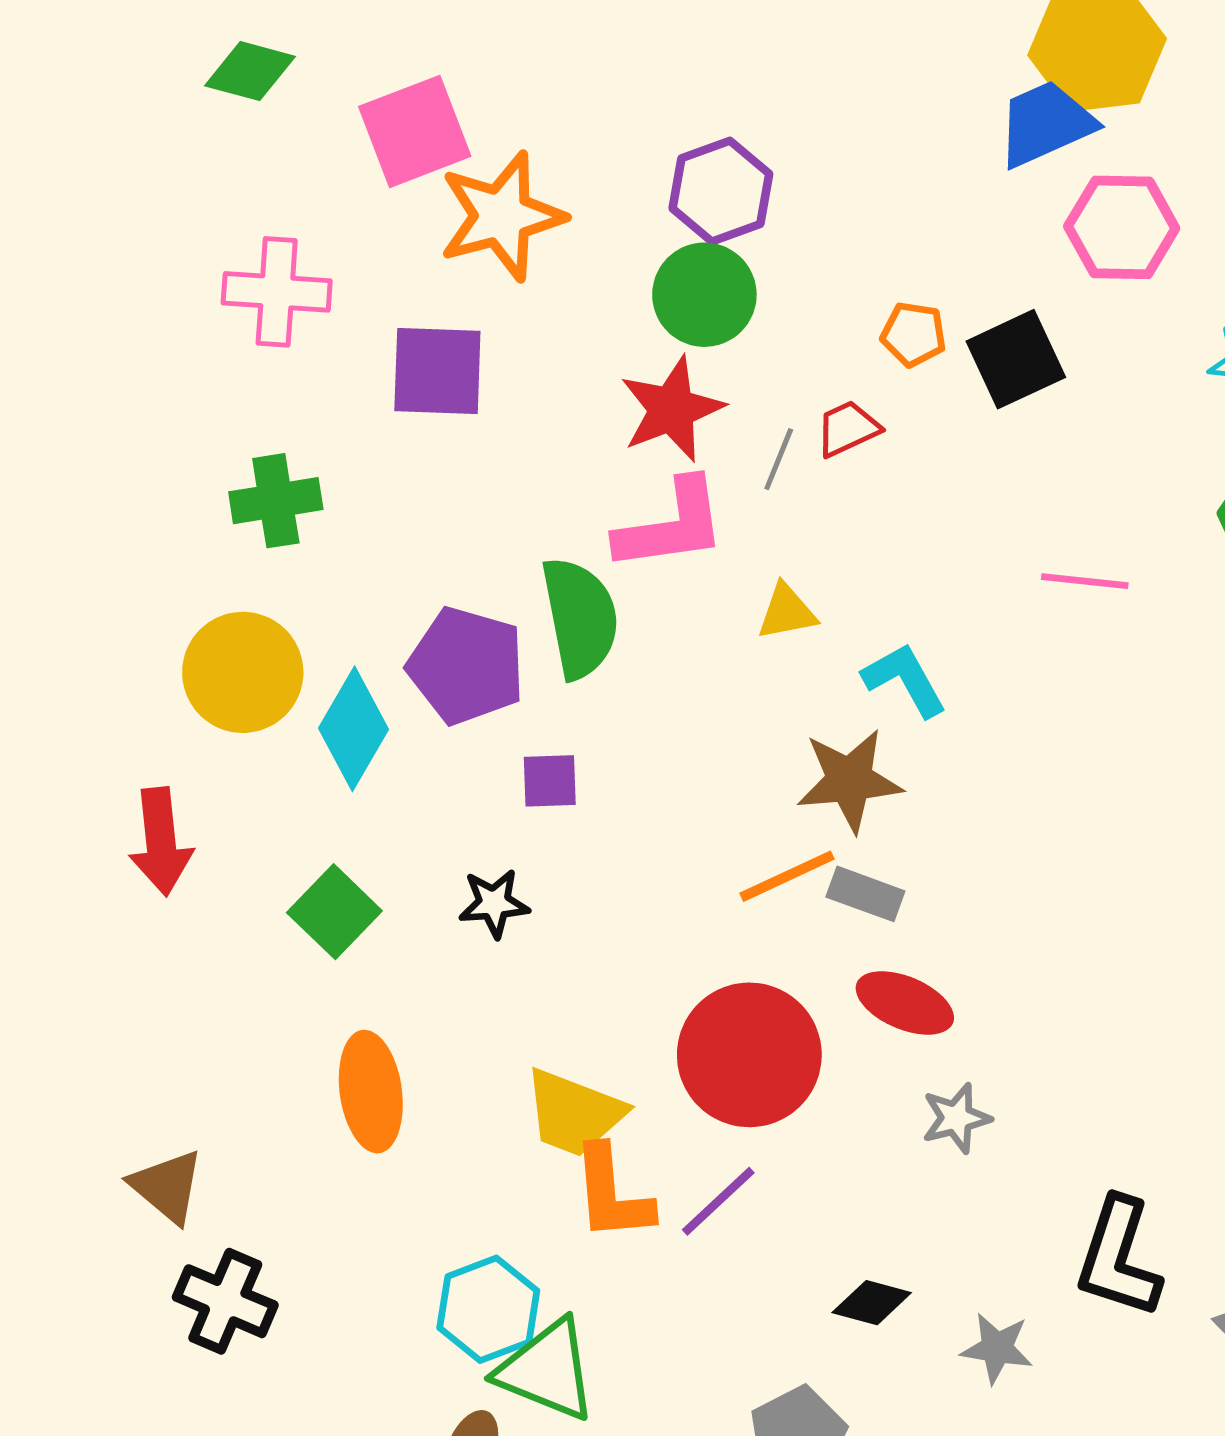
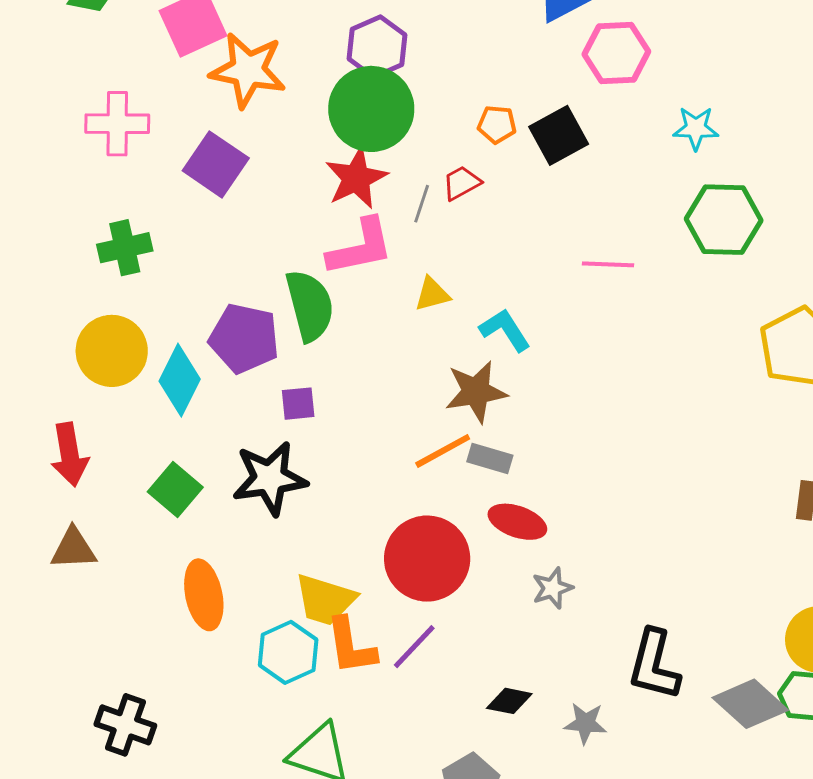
orange star: (502, 216) -> (248, 70), turned 30
green circle: (704, 295) -> (371, 109), size x1.4
purple square: (437, 371) -> (216, 164), turned 36
black star: (494, 903) -> (270, 478), size x1.8
brown triangle: (167, 1186) -> (74, 549), moved, turned -39
cyan hexagon: (488, 1309) -> (288, 652), moved

